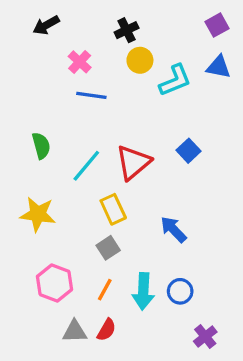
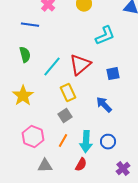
cyan L-shape: (175, 80) -> (105, 36), moved
blue line: (91, 95) -> (30, 25), moved
blue square: (188, 151) -> (113, 74), moved, turned 32
yellow star: (38, 214) -> (23, 96), turned 30
red semicircle: (106, 330) -> (81, 165), moved

